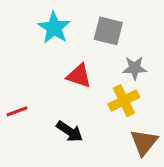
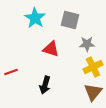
yellow cross: (124, 101) -> (93, 67), moved
black arrow: (70, 131) -> (45, 85), turned 72

